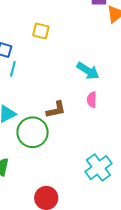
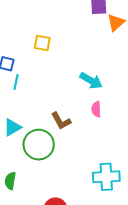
brown L-shape: (56, 110) -> (61, 121), turned 75
cyan cross: (98, 168) -> (106, 177), turned 36

